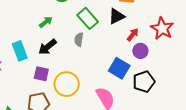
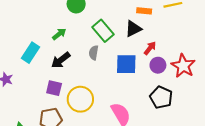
red star: (162, 28) -> (183, 66), moved
cyan rectangle: (20, 51) -> (31, 53), moved, turned 54
blue square: (119, 68) -> (126, 64), moved, turned -30
black pentagon: (144, 82) -> (161, 97), turned -30

